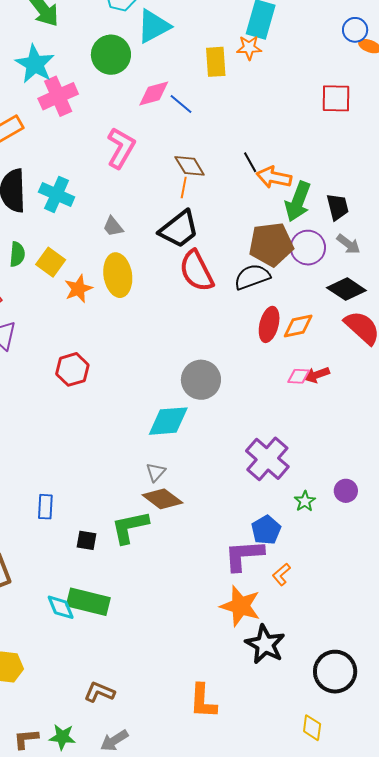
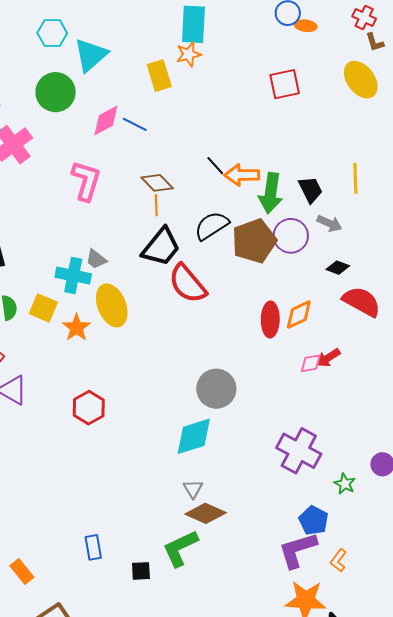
cyan cross: (57, 194) -> (73, 275), moved
black semicircle: (252, 277) -> (212, 226), moved
black diamond: (346, 289) -> (338, 268), size x0.6

